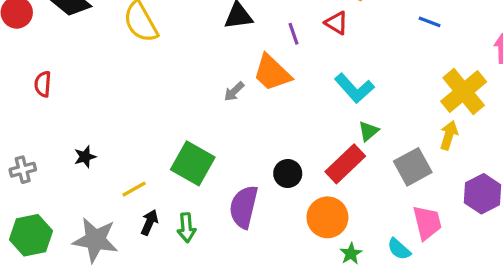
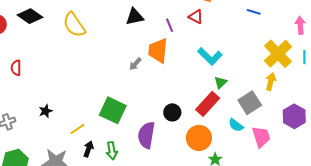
orange trapezoid: (272, 73) -> (158, 51), turned 56
cyan semicircle: (399, 249) -> (236, 125), moved

